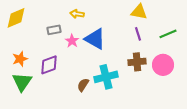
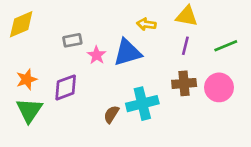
yellow arrow: (77, 14) -> (146, 24), moved
purple line: (138, 34) -> (185, 46), turned 32
blue triangle: (95, 39) -> (128, 52), turned -45

